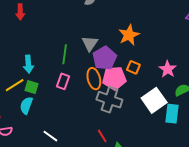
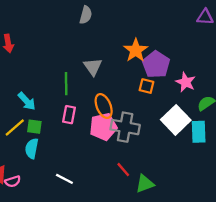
purple pentagon: (105, 58) -> (156, 64), moved
cyan arrow: (28, 64) -> (27, 101), turned -30
pink pentagon: (114, 78) -> (103, 127), moved

